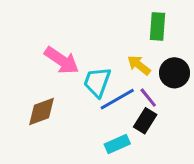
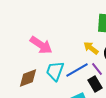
cyan trapezoid: (97, 82) -> (55, 71), moved
black rectangle: (145, 121) -> (95, 84), turned -63

